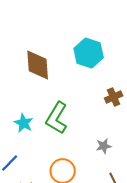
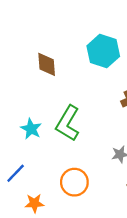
brown diamond: (38, 65) -> (47, 64), size x0.7

